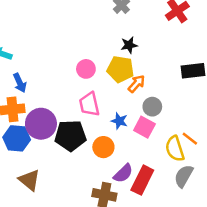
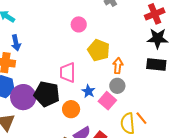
black star: (129, 45) -> (158, 38), moved, size x1.5
pink circle: (86, 69) -> (79, 24), moved
orange arrow: (137, 84) -> (118, 66), moved, turned -49
purple circle: (41, 124) -> (23, 97), moved

